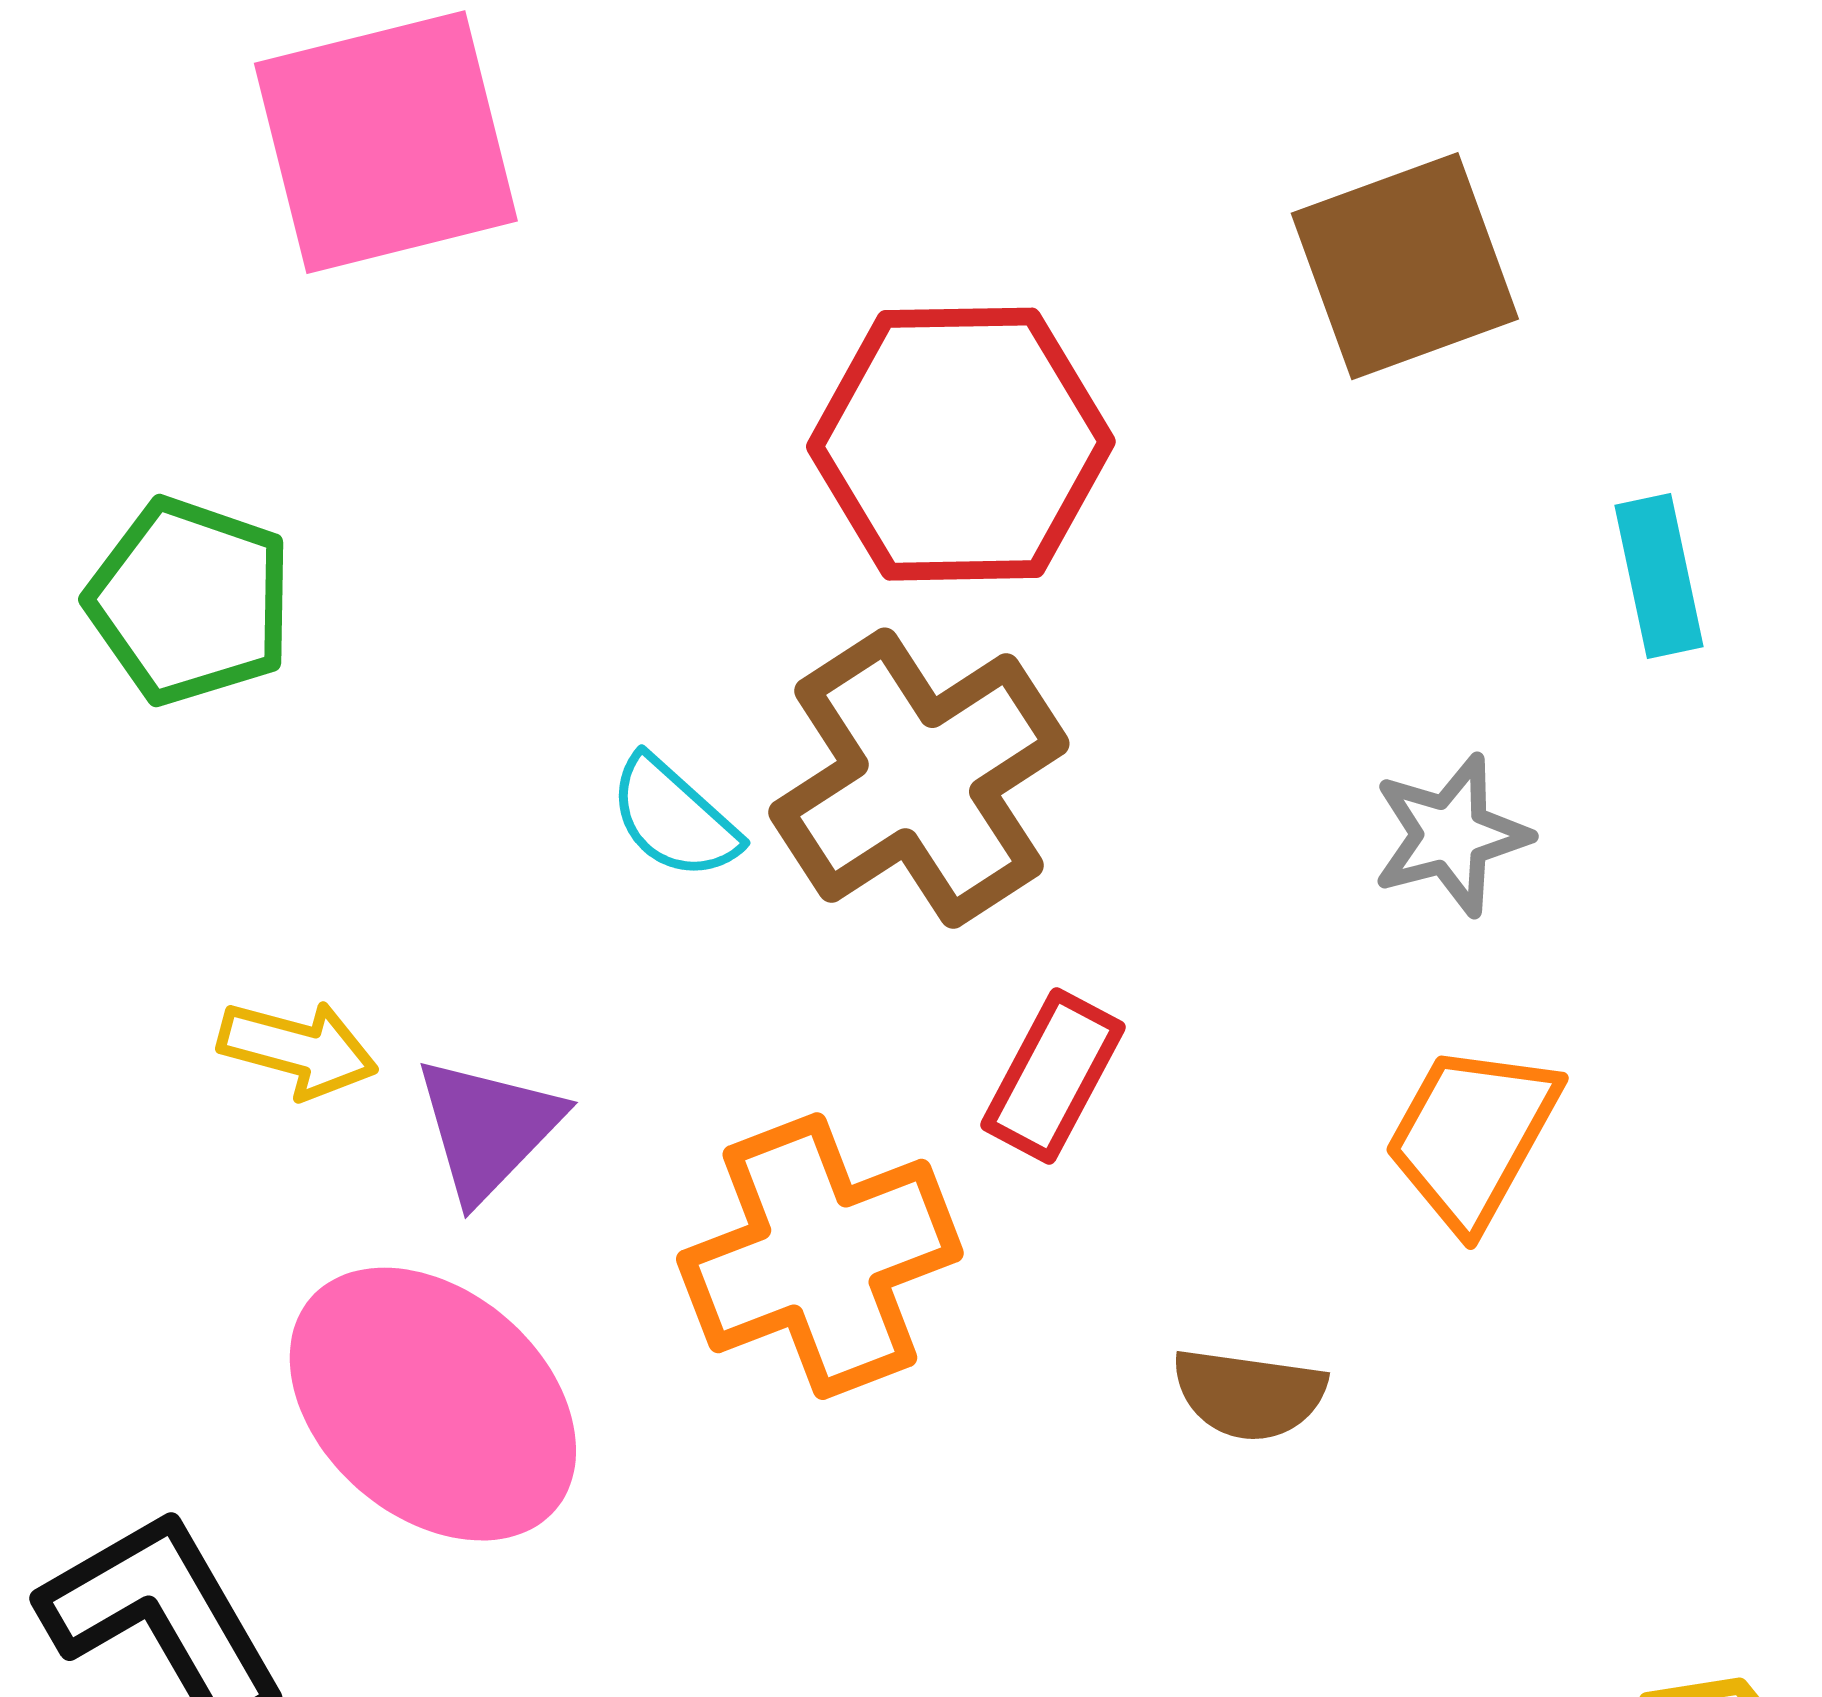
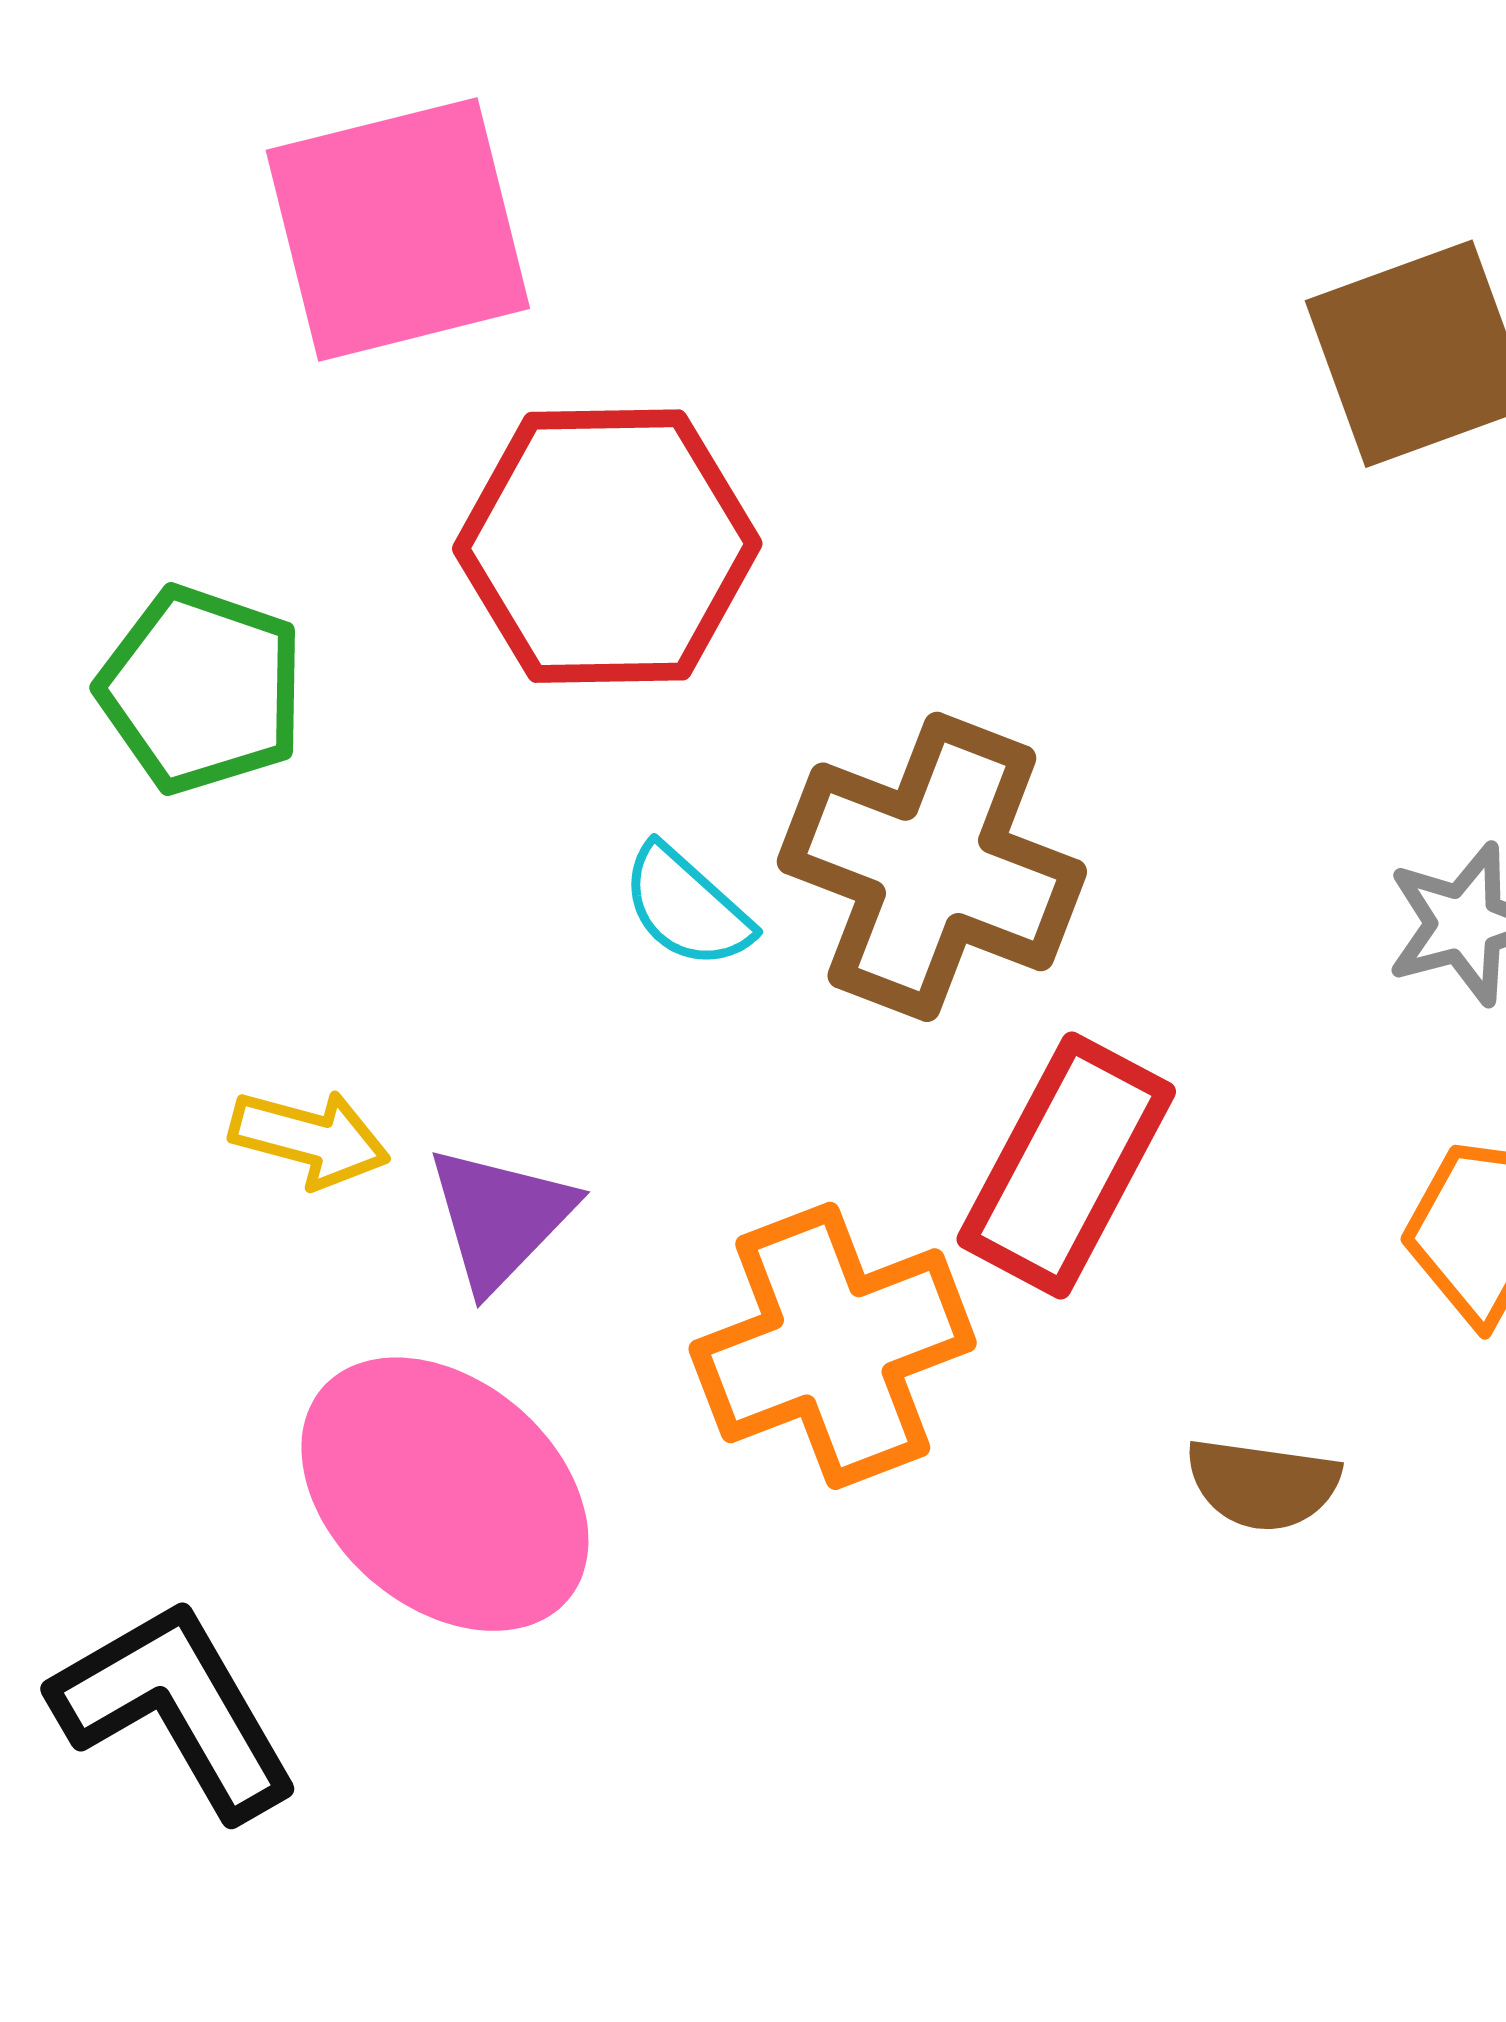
red hexagon: (961, 444) -> (607, 546), moved
brown cross: (919, 778) -> (932, 867), turned -36
red rectangle: (1053, 1076) -> (1066, 1165), size x1.5

